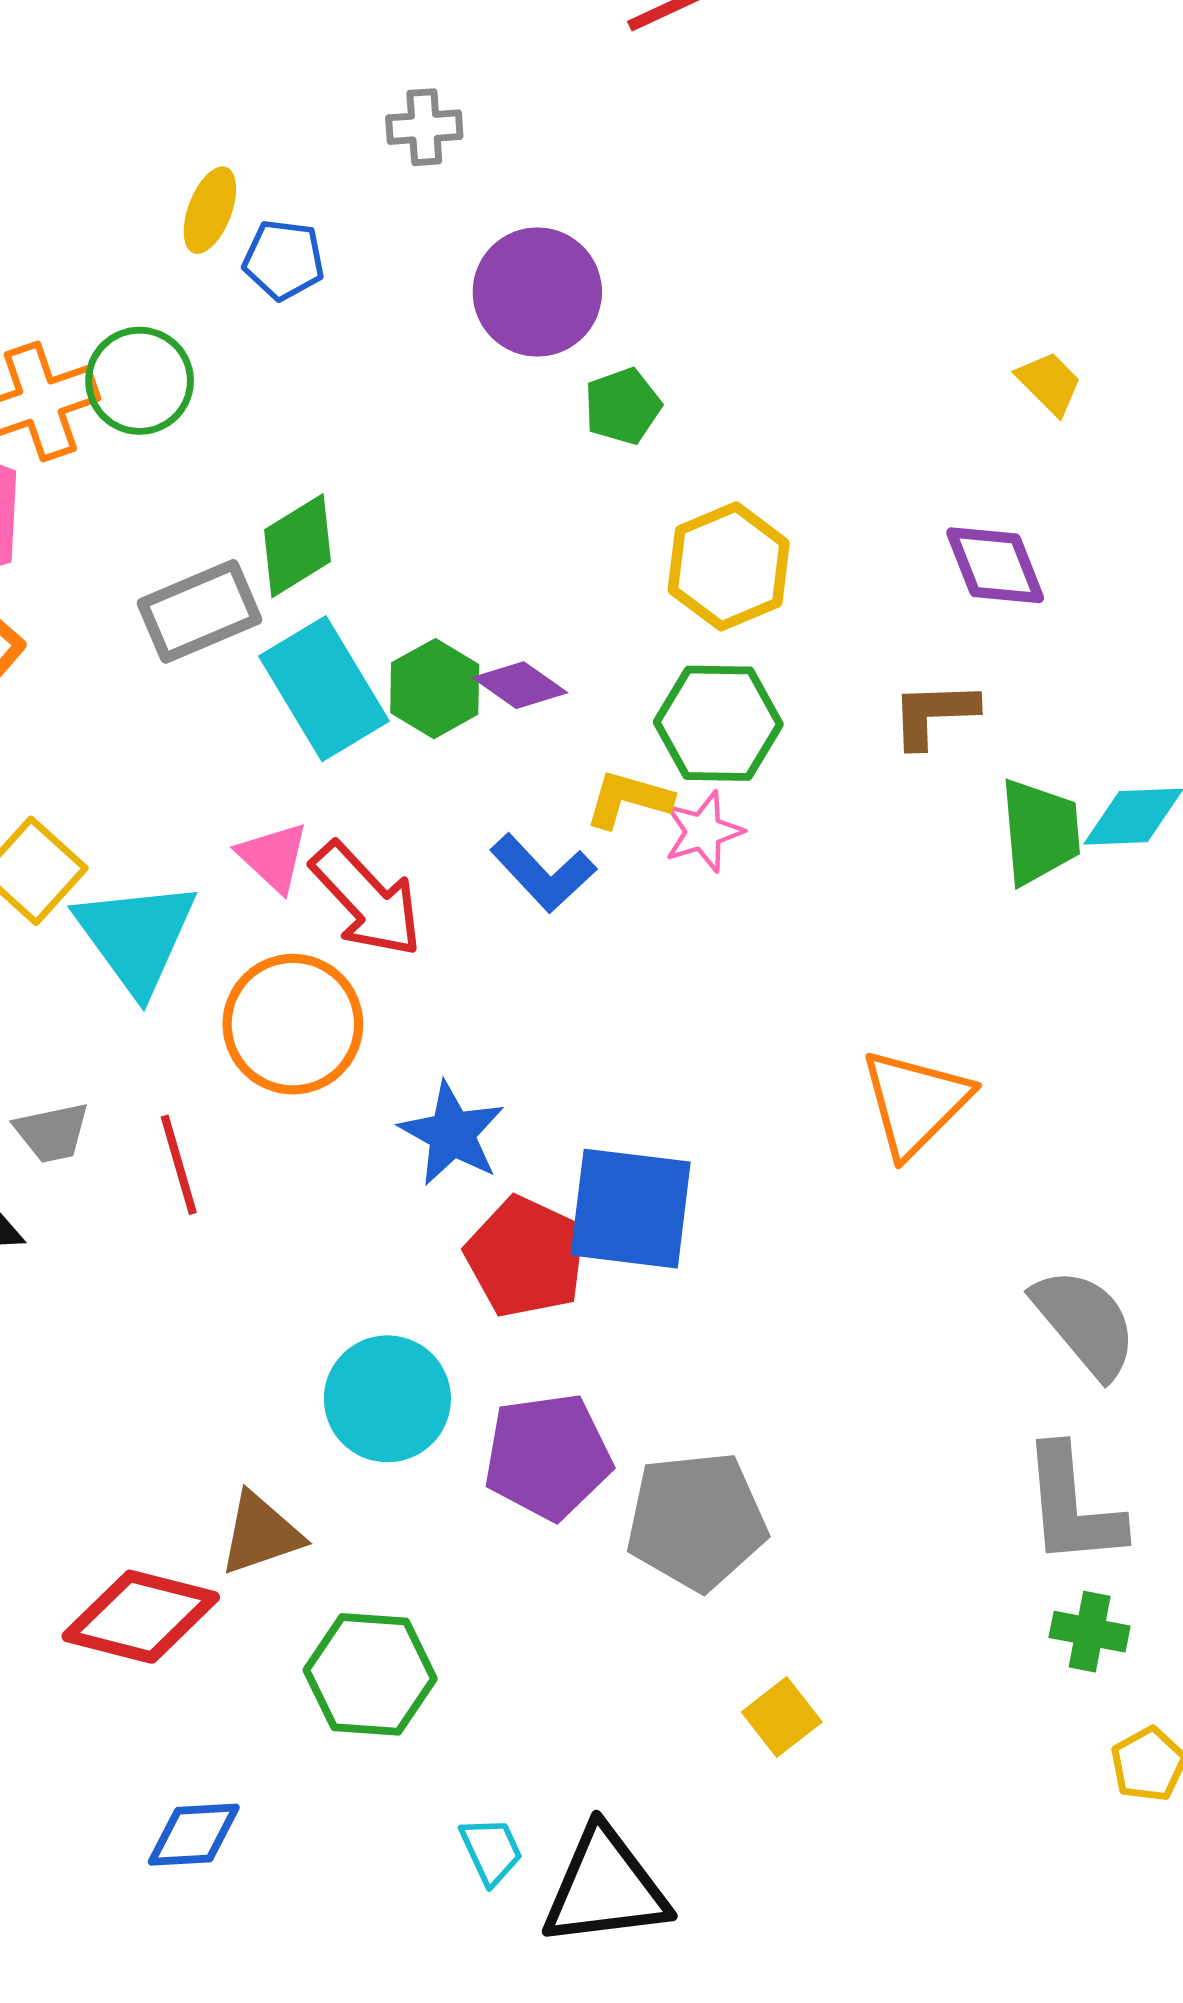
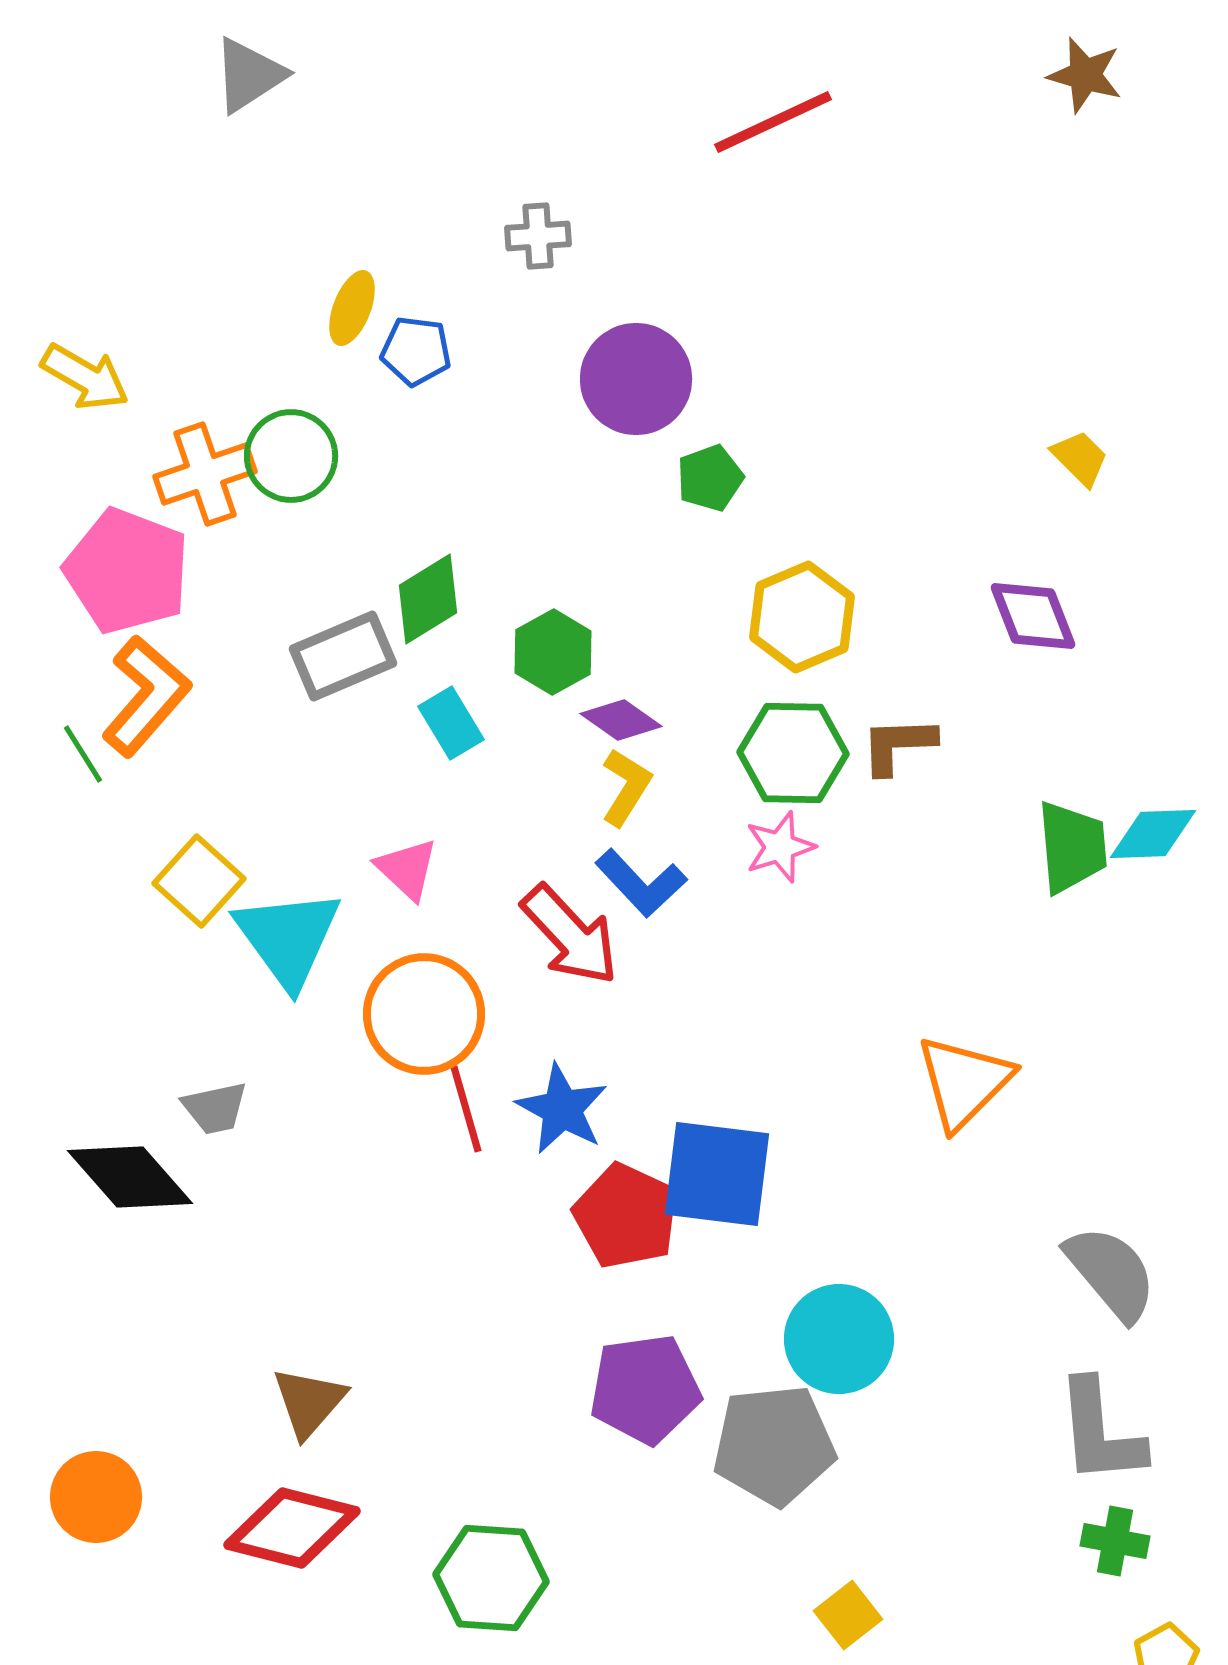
cyan rectangle: (324, 689) -> (451, 723), size x0.6
green hexagon: (435, 689) -> (553, 652), moved
brown L-shape: (934, 714) -> (898, 745), moved
yellow L-shape: (628, 799) -> (626, 787), moved, turned 106
red arrow: (367, 900) -> (570, 935), moved
red line: (179, 1165) -> (466, 1109), moved
cyan circle: (387, 1399) -> (839, 1339), moved
brown triangle: (261, 1534) -> (309, 1402), moved, turned -30

